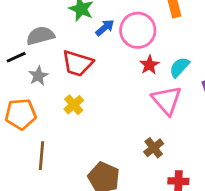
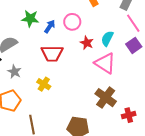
pink circle: (138, 30) -> (72, 22), size x0.7
red trapezoid: (77, 63) -> (52, 53), moved
brown cross: (154, 148) -> (106, 98), size x1.5

